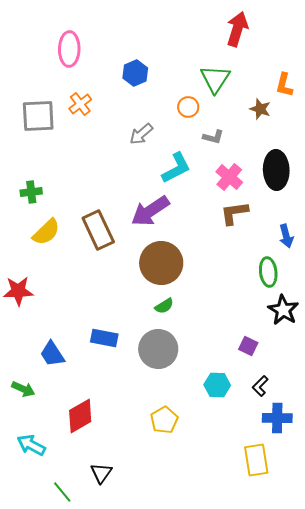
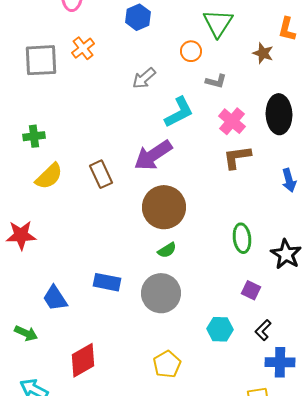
brown rectangle: (98, 230) -> (101, 174), size x0.7
green ellipse: (268, 272) -> (242, 238), moved

